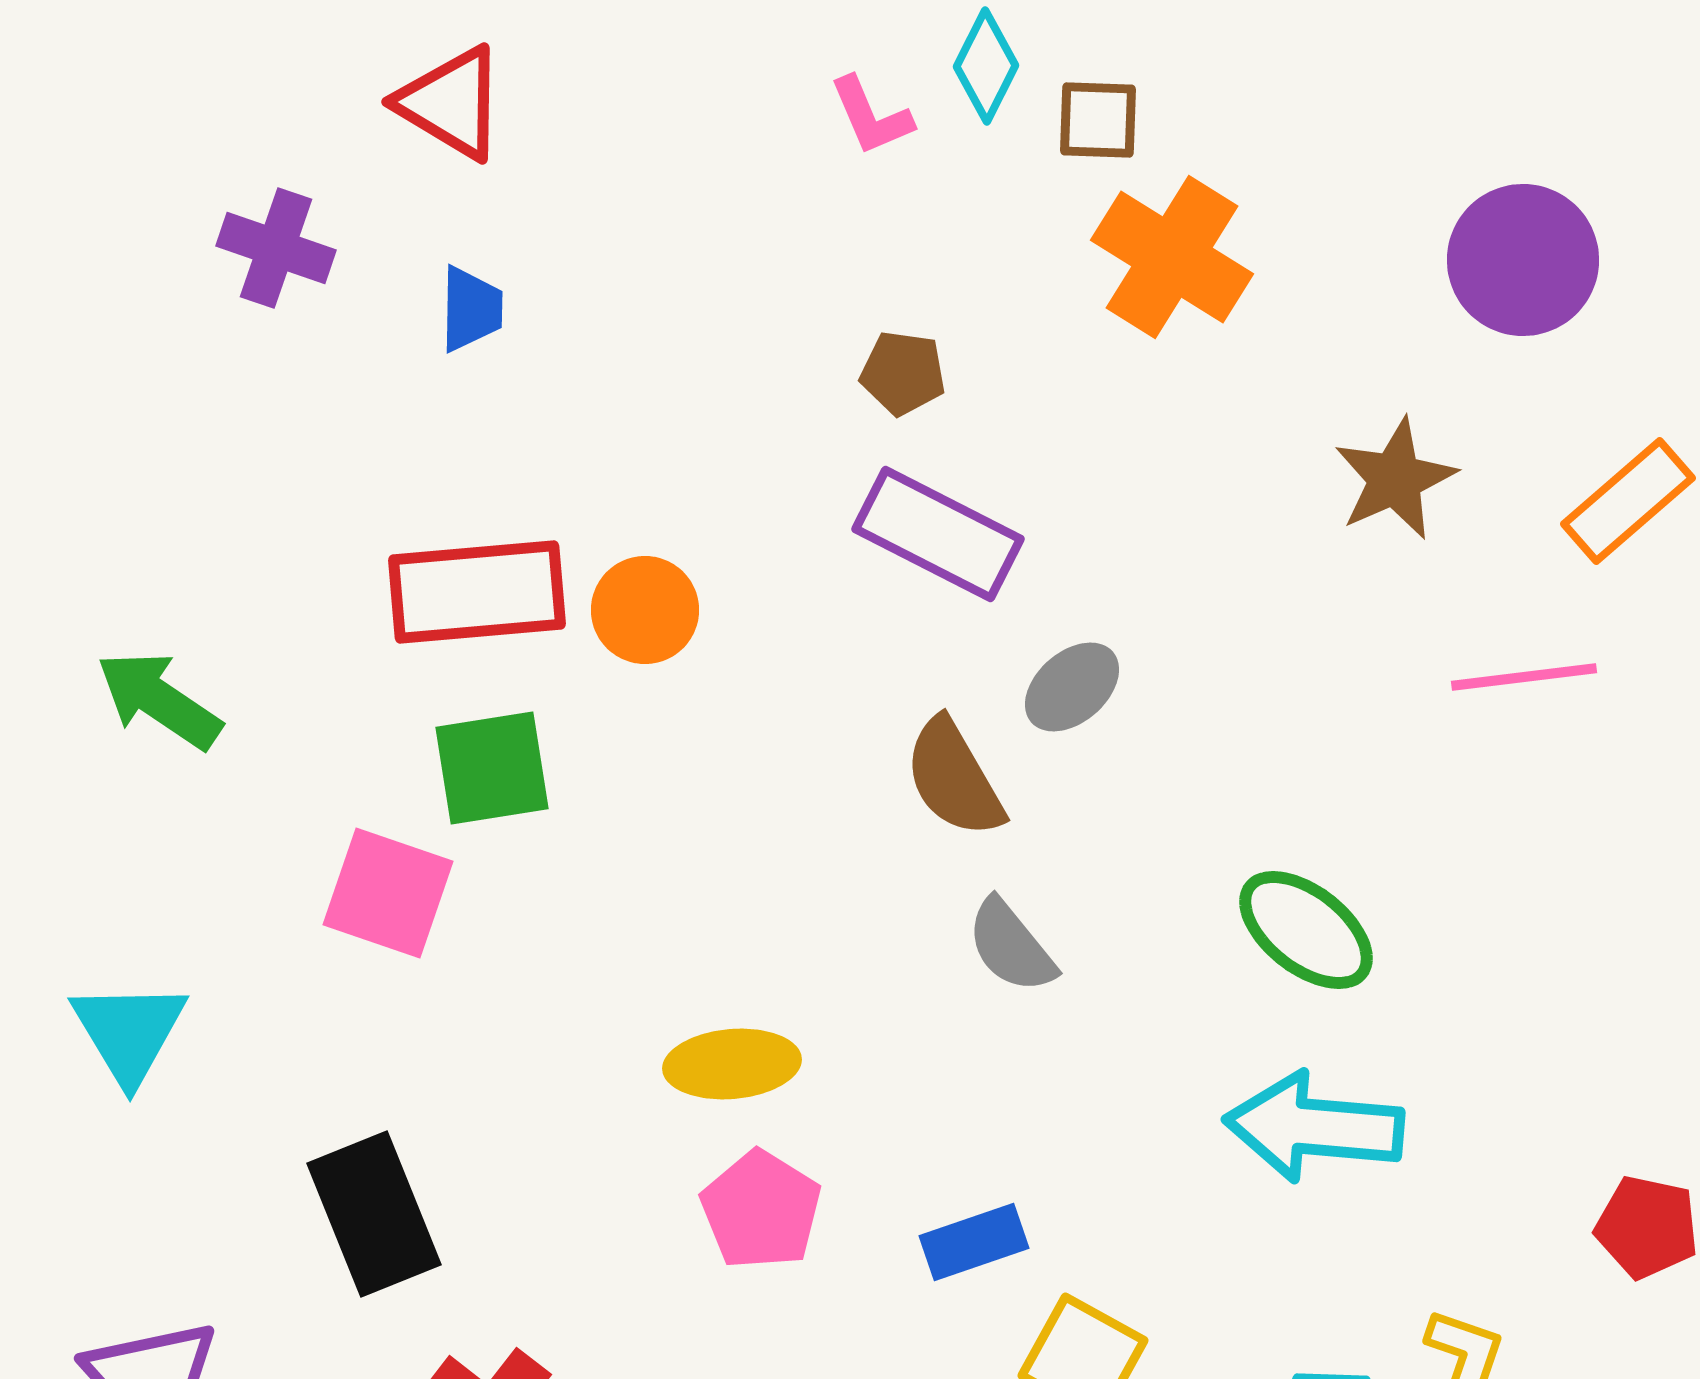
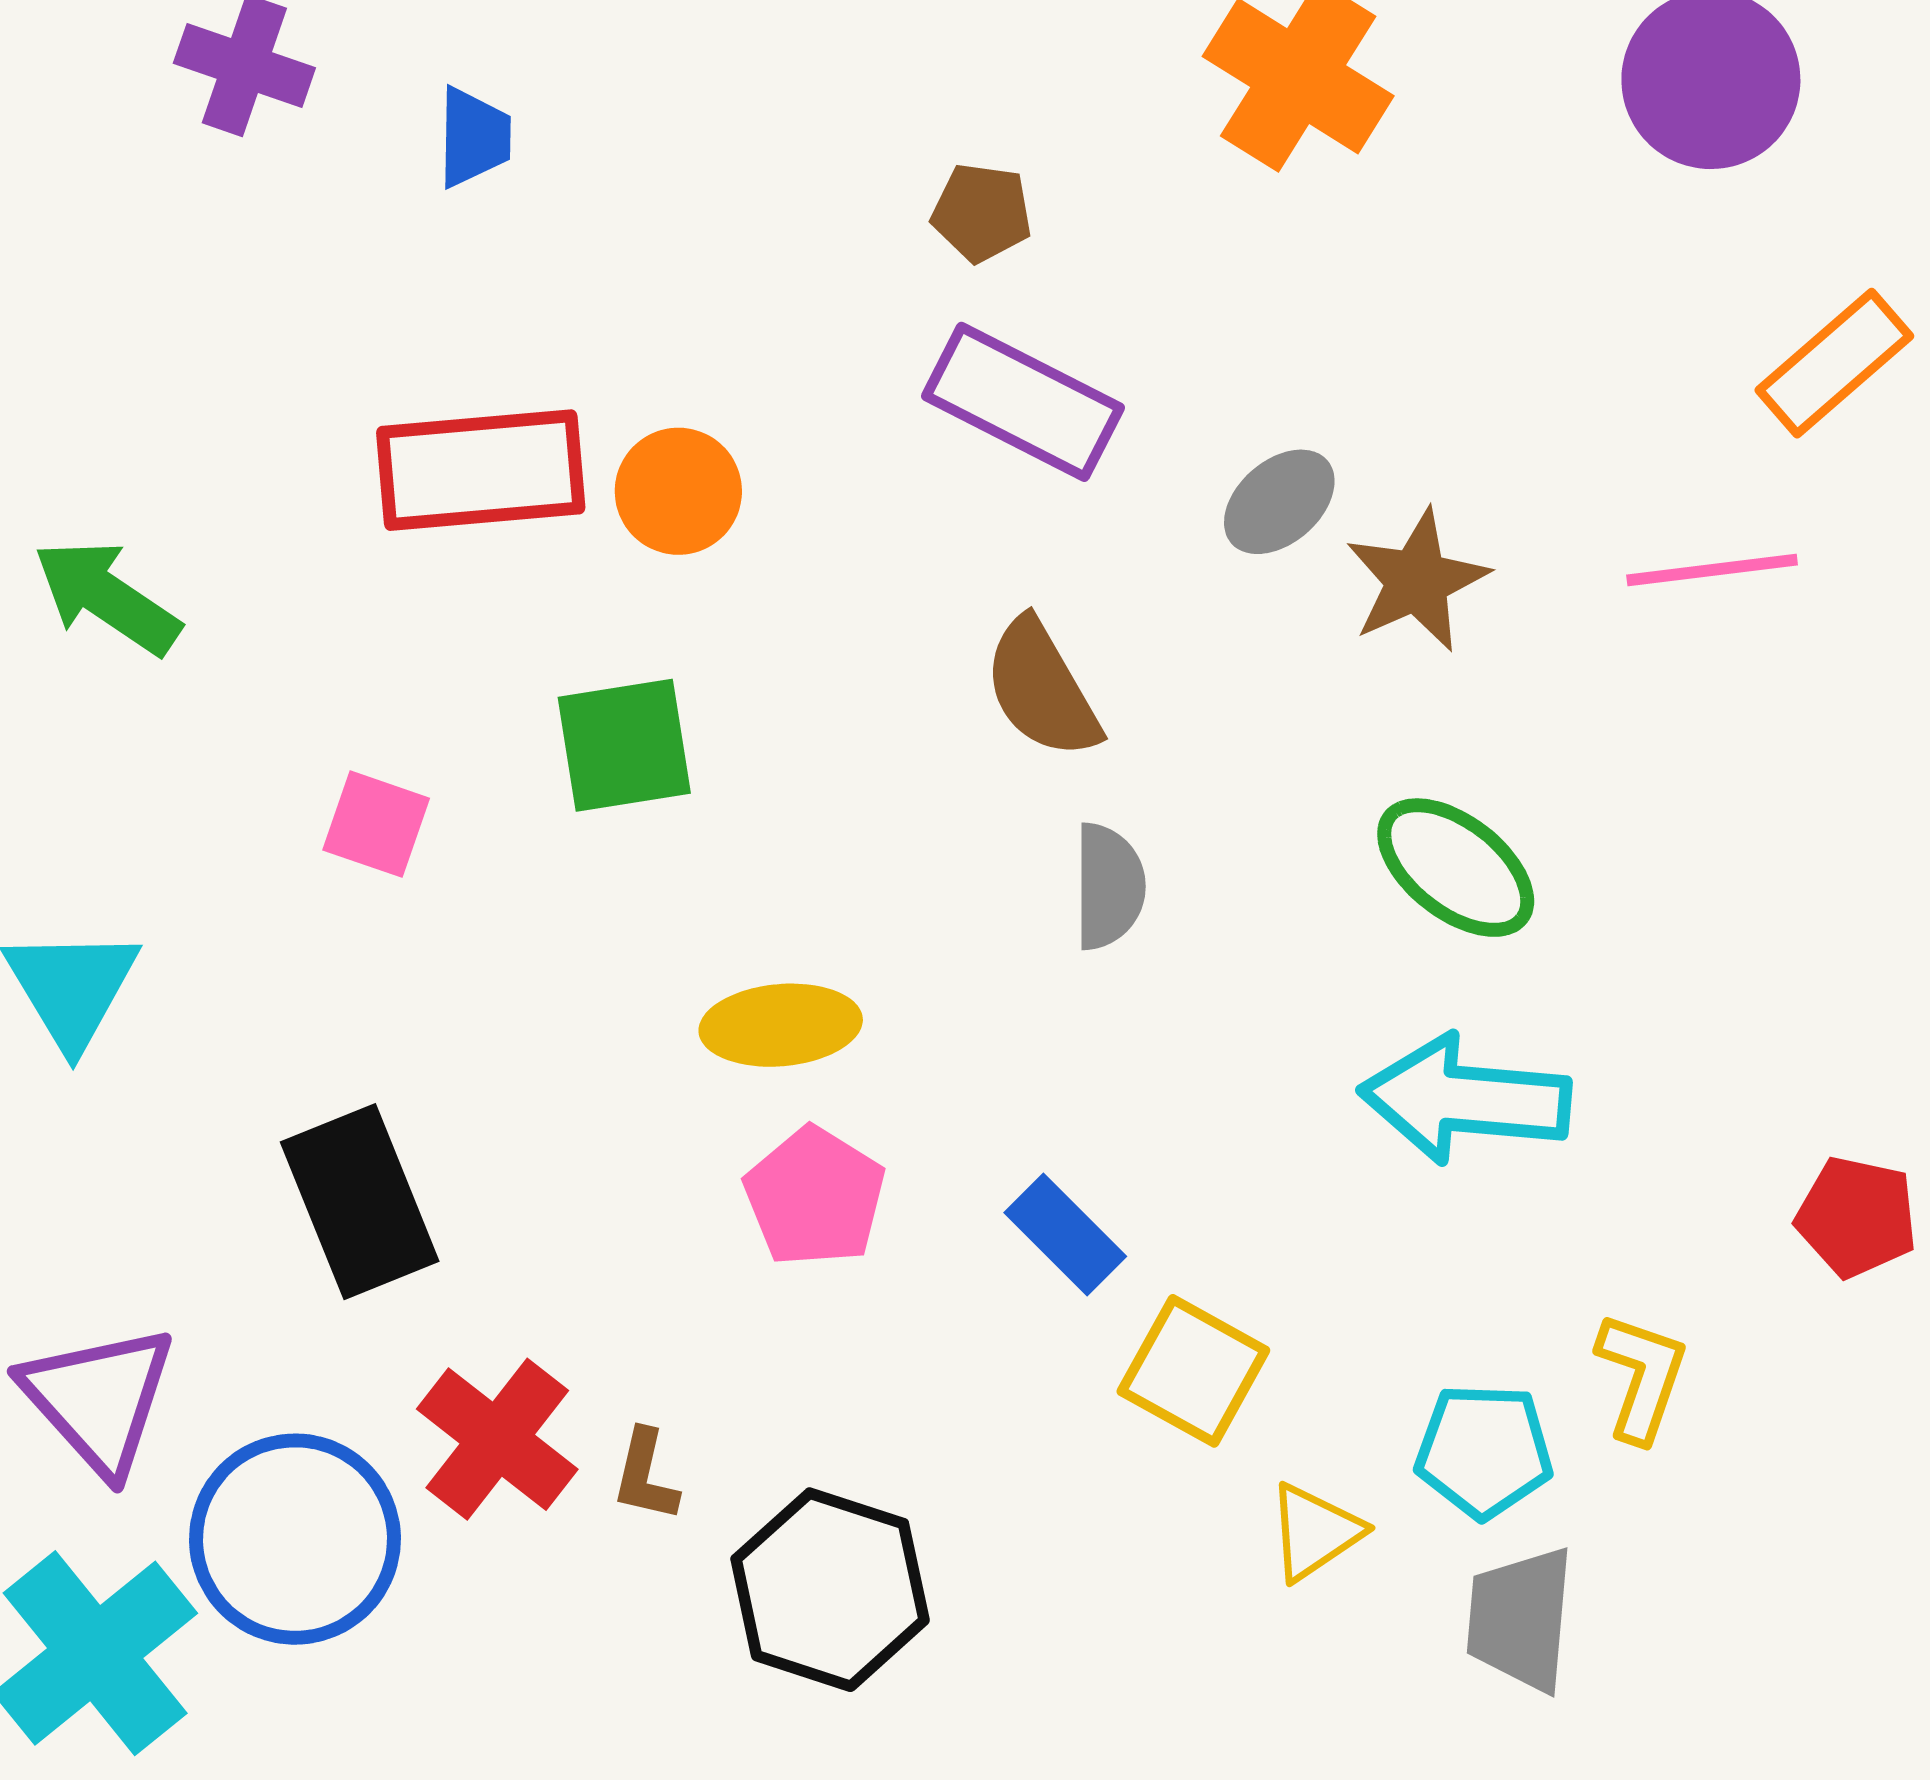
brown star: (1395, 479) -> (1417, 581), moved
gray ellipse: (1072, 687) -> (1279, 502), moved
green square: (492, 768) -> (624, 745), moved
pink square: (388, 893) -> (376, 824), size x0.7
gray semicircle: (1011, 946) -> (1109, 886), turned -141
blue rectangle: (974, 1242) -> (1065, 1234), turned 64

